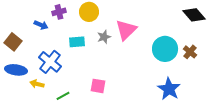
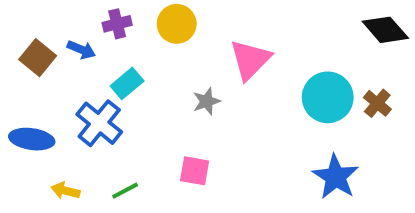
gray star: (104, 37) -> (207, 101), moved
brown square: (13, 42) -> (38, 58), moved
cyan rectangle: (77, 42) -> (127, 83), moved, turned -35
yellow arrow: (37, 84) -> (65, 191), moved

